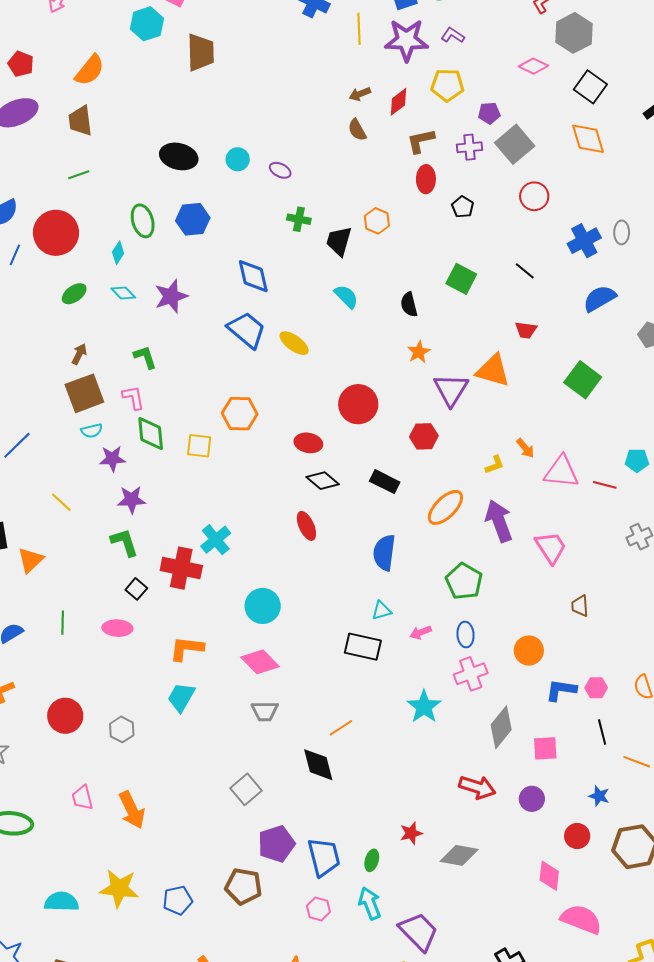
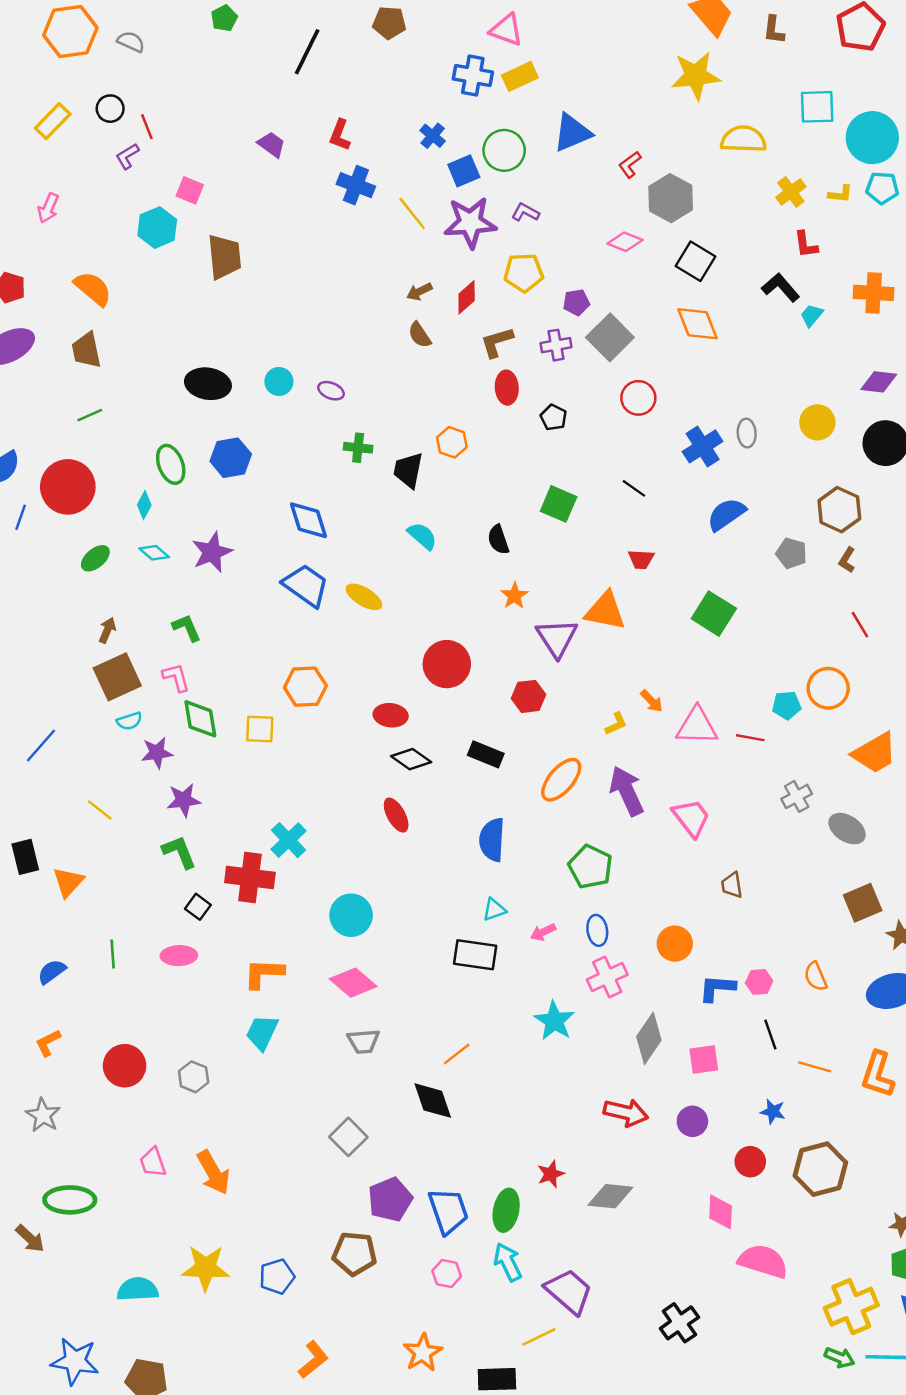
yellow line: (359, 29) -> (412, 213), turned -32
orange semicircle: (90, 70) -> (93, 289), turned -84
green ellipse: (372, 860) -> (506, 1210), size x1.6

